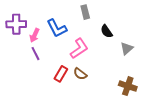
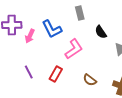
purple line: (35, 54) -> (29, 72), moved
brown semicircle: (80, 74) -> (90, 80), moved

